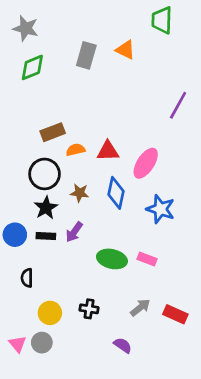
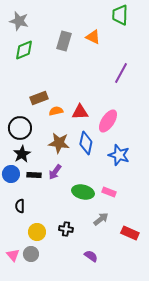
purple line: (178, 105) -> (121, 73), moved
black circle: (45, 174) -> (20, 128), moved
brown star: (80, 193) -> (59, 143), size x1.5
black star: (46, 208) -> (22, 154), moved
gray arrow: (140, 308) -> (101, 219), moved

